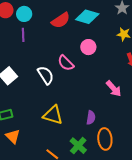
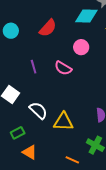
cyan diamond: (87, 17) -> (86, 16), moved
purple line: (23, 35) -> (34, 67), moved
white semicircle: (46, 75) -> (38, 110), moved

